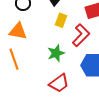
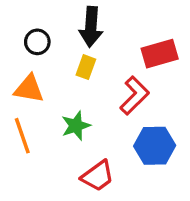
yellow rectangle: (61, 20) -> (86, 67), moved
green star: (56, 53) -> (76, 126), moved

